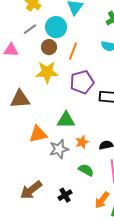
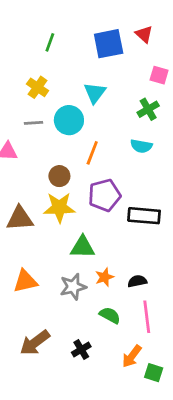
gray line: (30, 29) -> (33, 123), turned 32
brown circle: (49, 47) -> (59, 176), moved
yellow star: (47, 72) -> (59, 207), moved
orange triangle: (38, 134) -> (25, 281), moved

